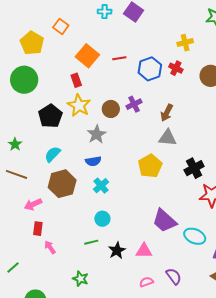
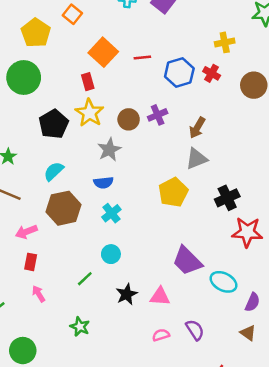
gray triangle: (167, 138) -> (197, 159), turned -30
green line: (91, 242) -> (85, 279), moved, turned -32
pink arrow: (50, 247) -> (39, 294), moved

